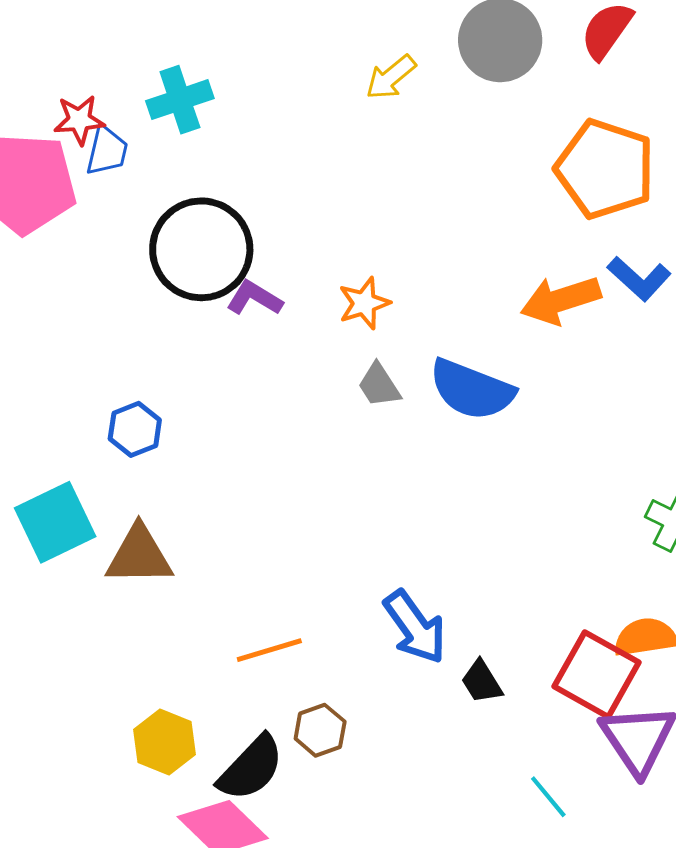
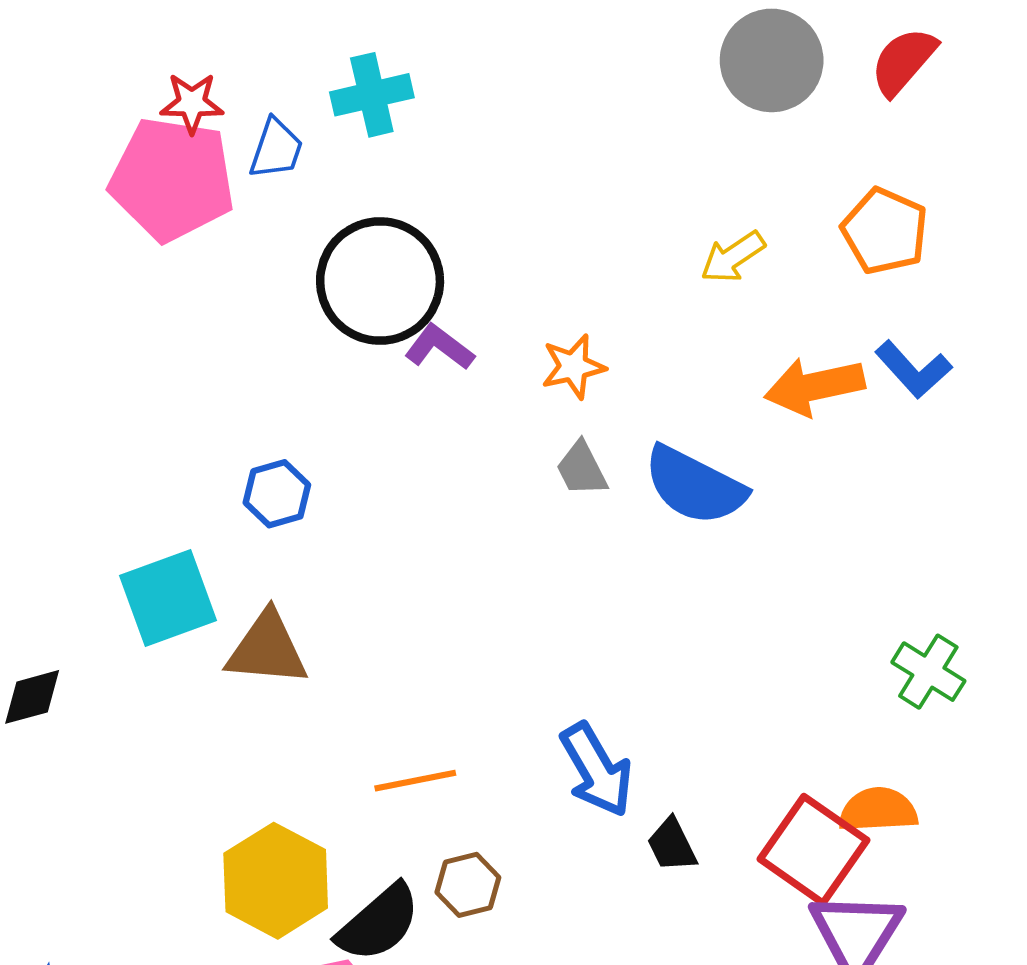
yellow arrow: (391, 77) -> (733, 257), moved
red star: (79, 120) -> (192, 103), moved
orange pentagon: (605, 169) -> (885, 231), size x0.7
yellow hexagon: (165, 742) -> (276, 881), size x1.4

